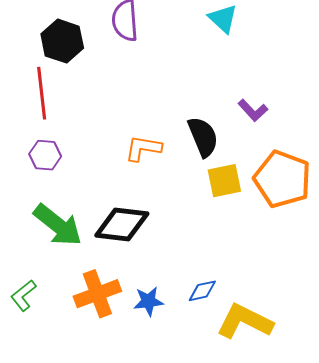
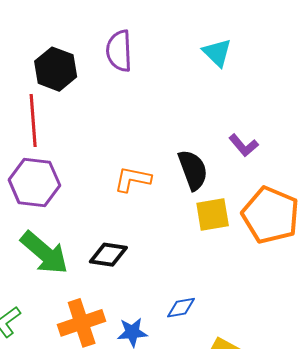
purple hexagon: (45, 155) -> (34, 183), size x1.6
black diamond: (122, 225) -> (108, 255), size x0.7
blue diamond: (202, 291) -> (181, 308), moved

